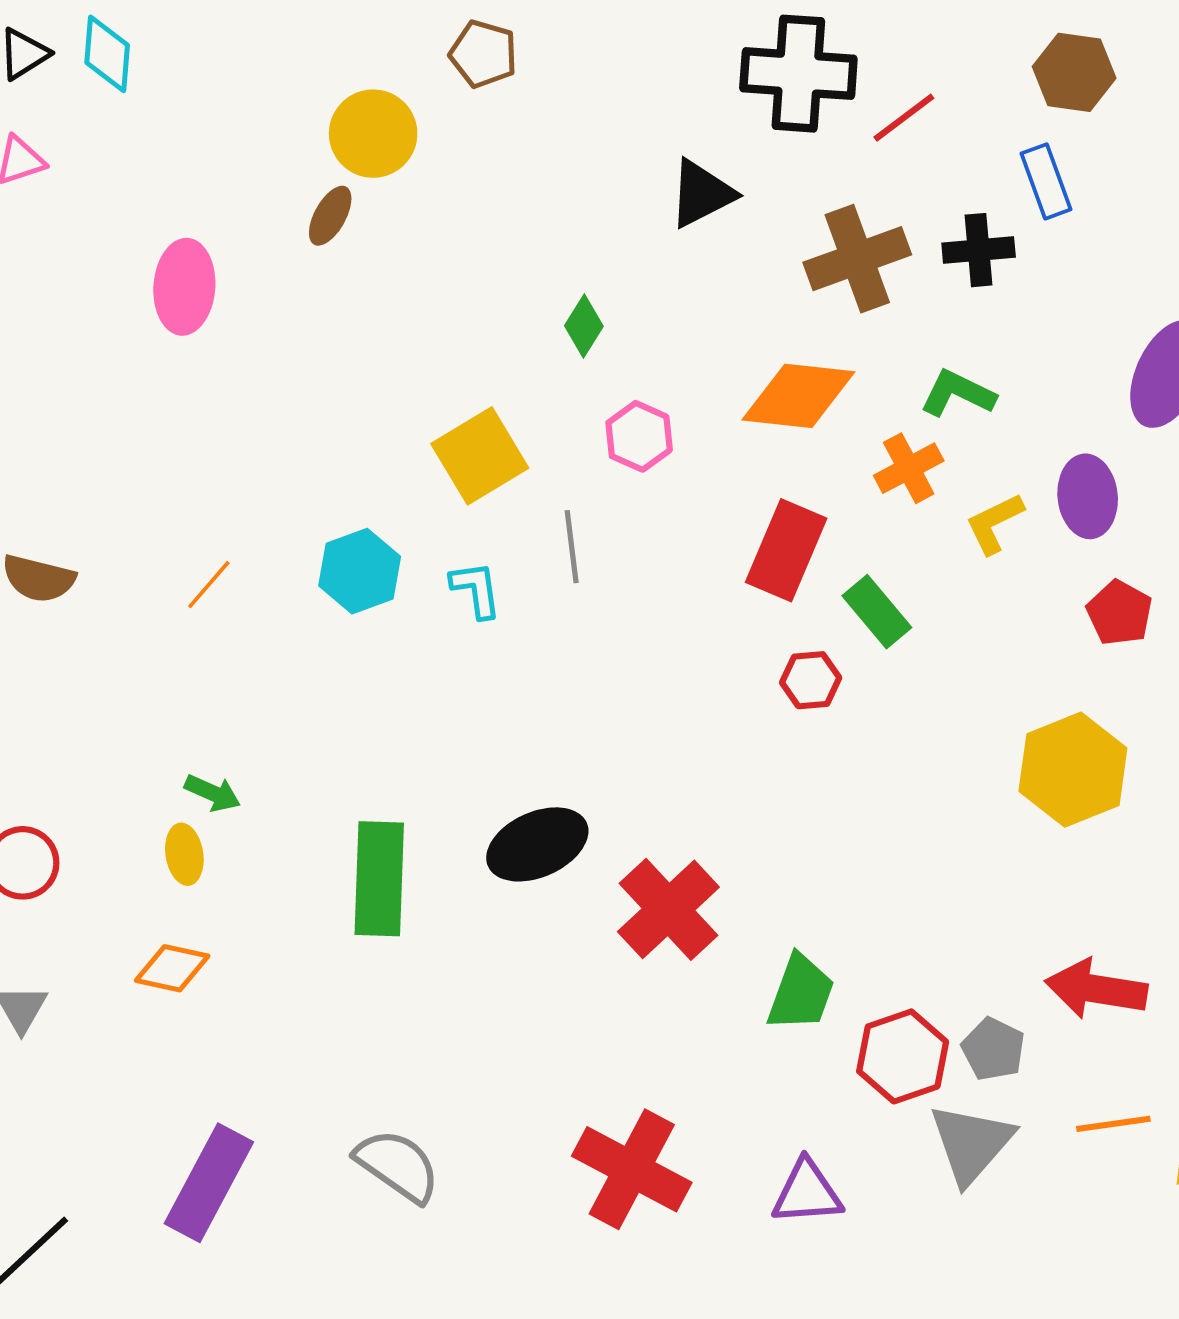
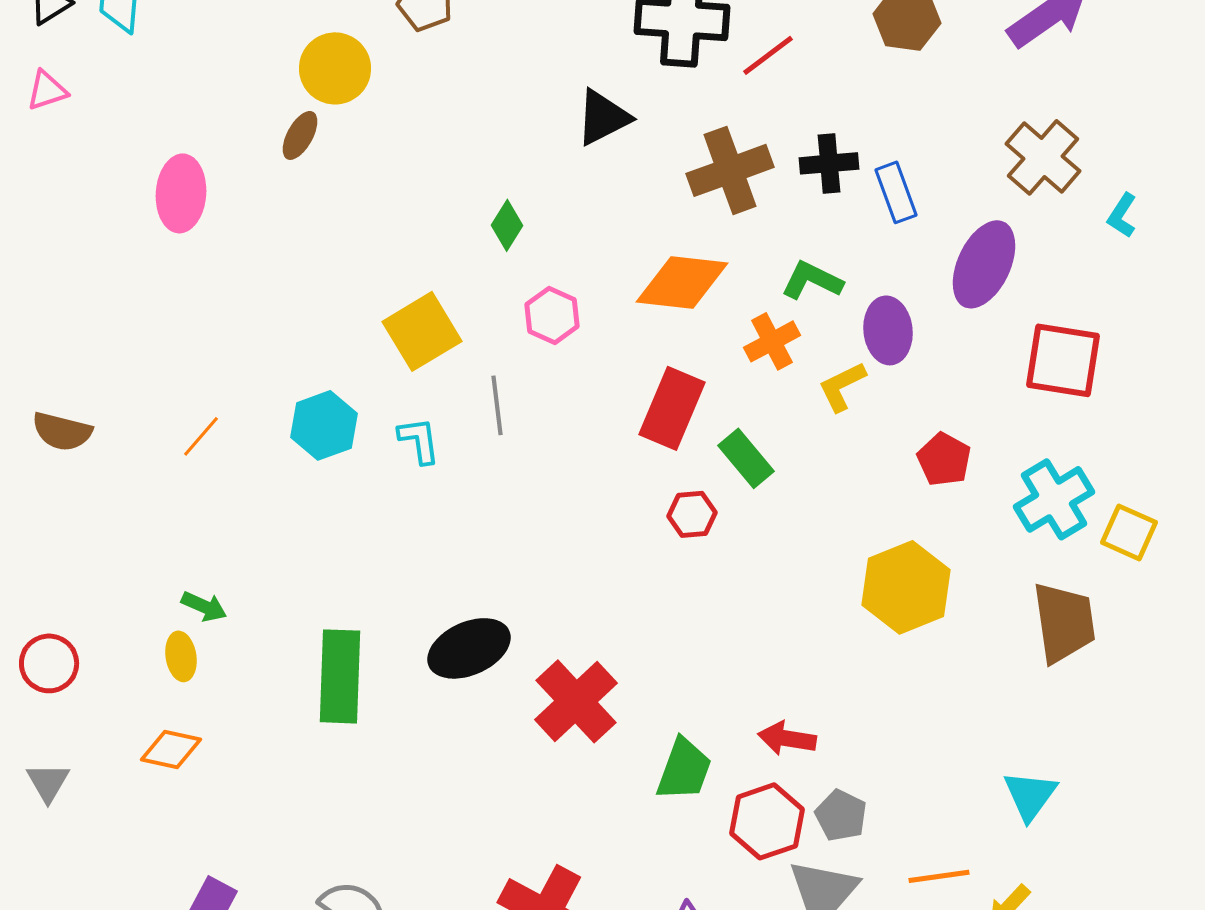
blue rectangle: (1046, 181) -> (896, 192), moved
purple ellipse: (1088, 496) -> (888, 330), moved
red arrow: (1096, 989) -> (787, 738), moved, size x0.7

